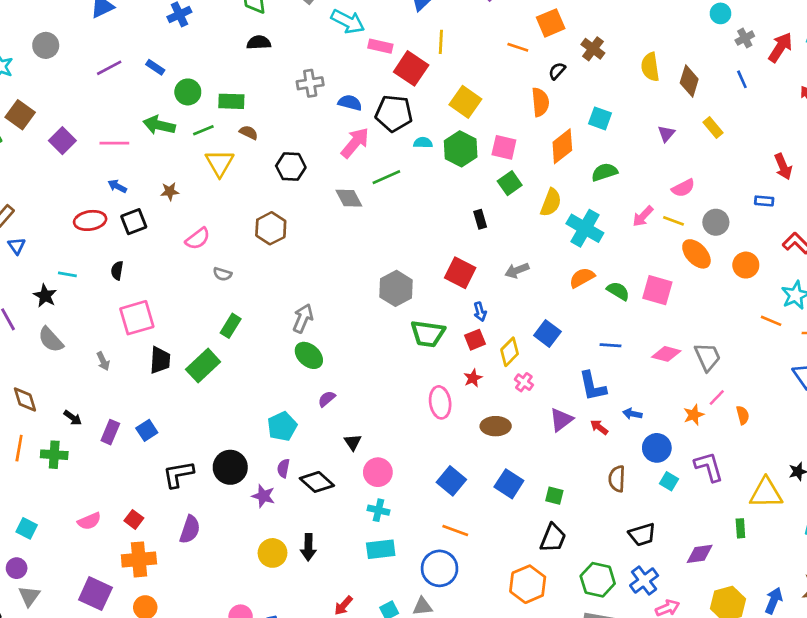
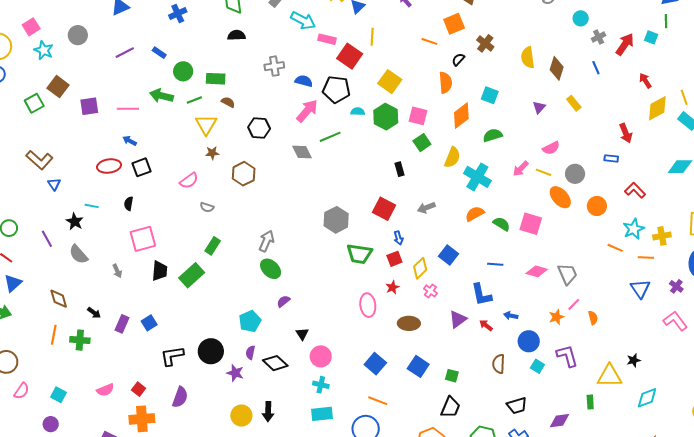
purple square: (62, 141) -> (89, 106), turned 36
brown star: (170, 191) -> (212, 153), moved

